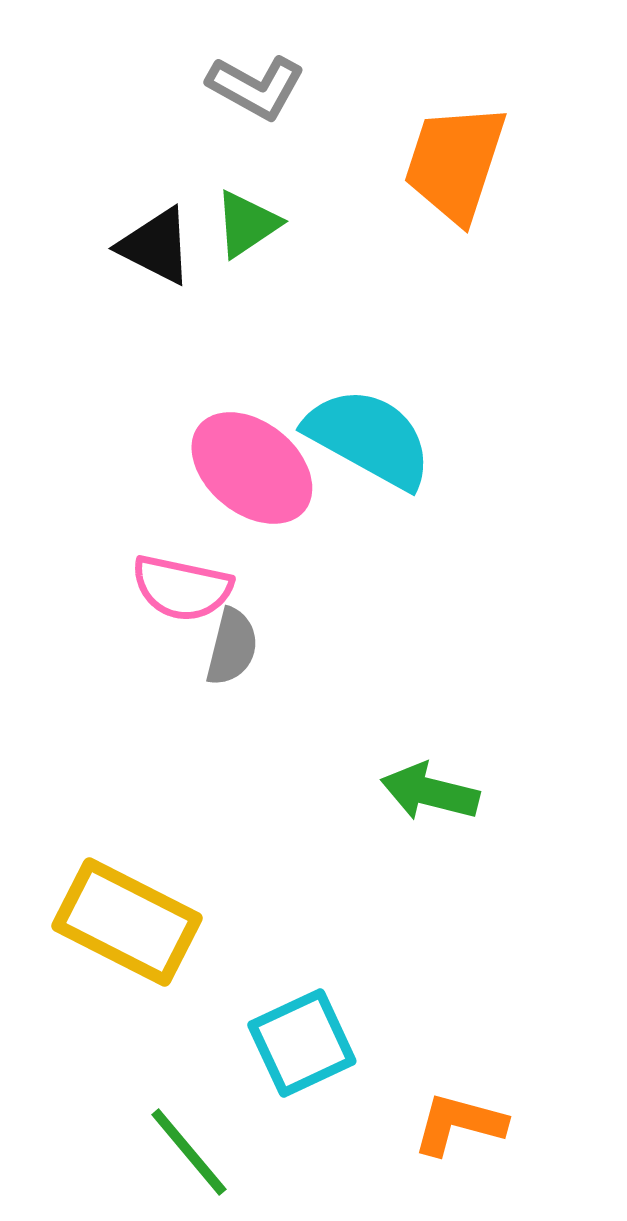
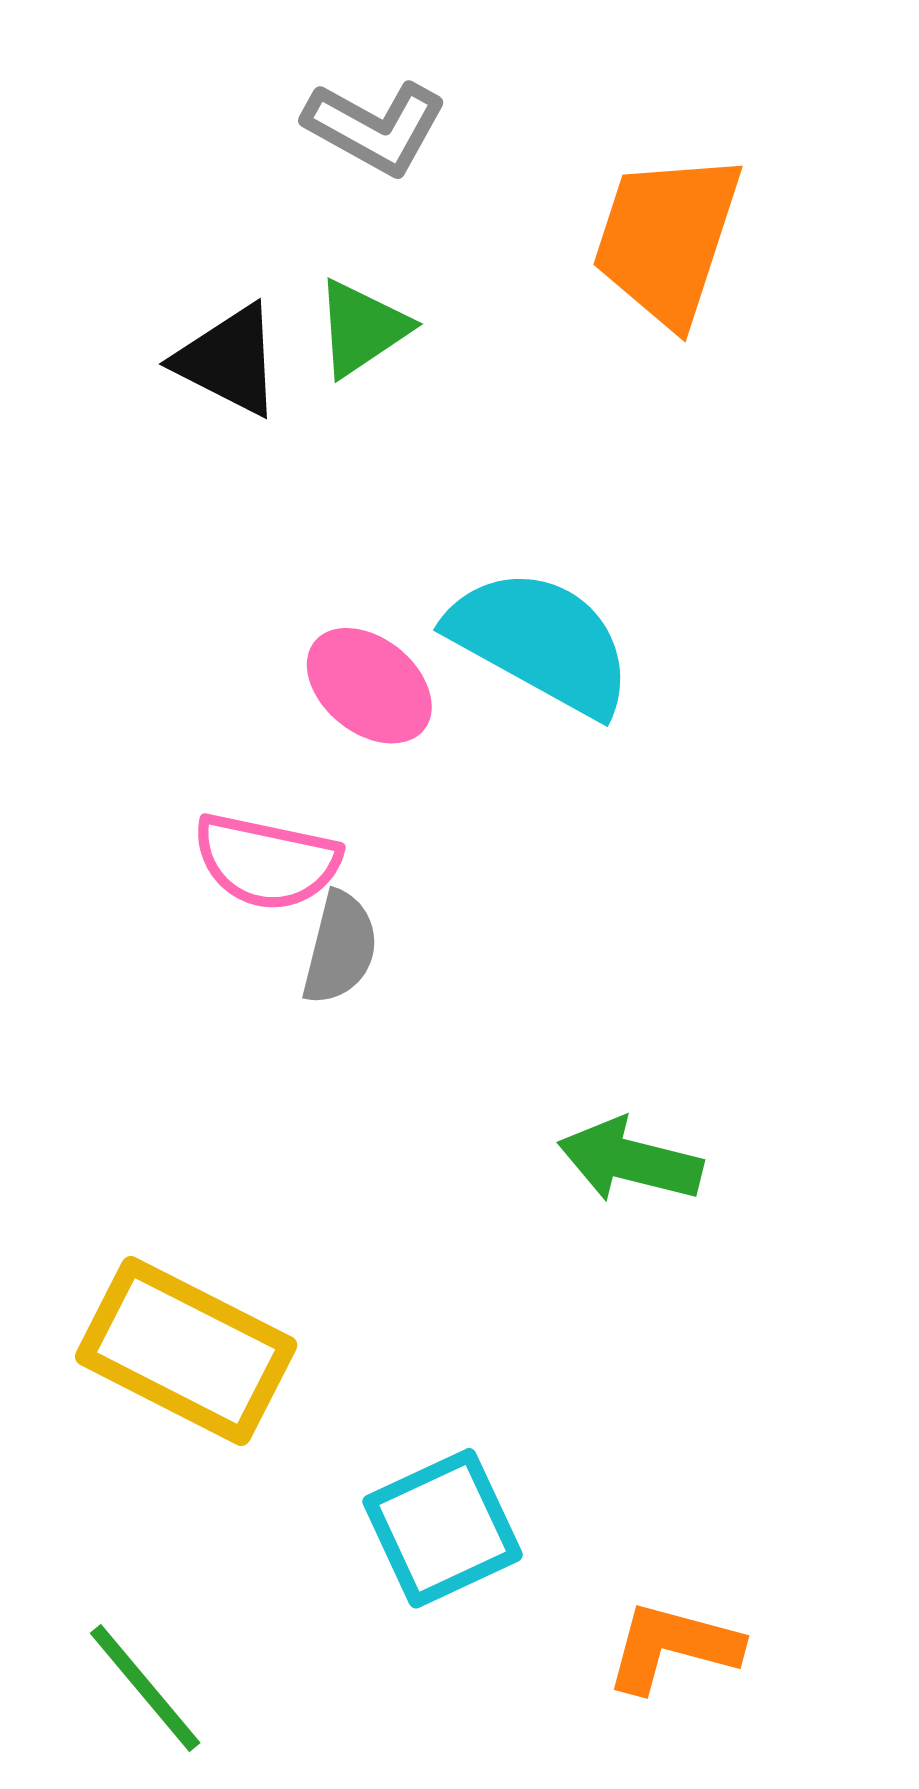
pink ellipse: (252, 468) -> (369, 686), size x0.7
green line: (189, 1152) -> (145, 1688), moved

